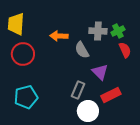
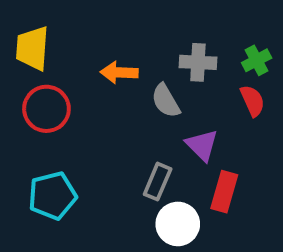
green cross: (118, 31) -> (257, 60), moved
red rectangle: (111, 95) -> (224, 192), turned -48

